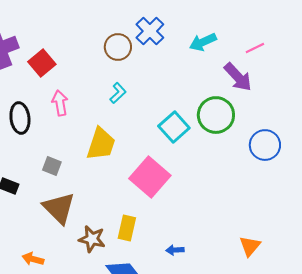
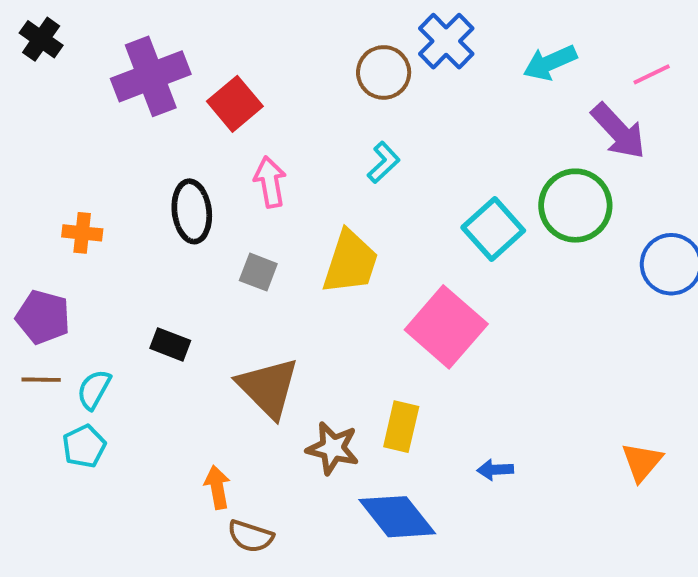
gray square: (52, 166) -> (258, 272), moved
orange arrow: (33, 259) -> (217, 487), turned 65

